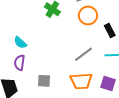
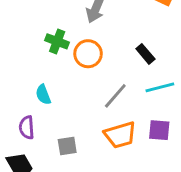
orange circle: (88, 15) -> (88, 54), moved
cyan semicircle: (20, 43) -> (43, 95), moved, turned 40

